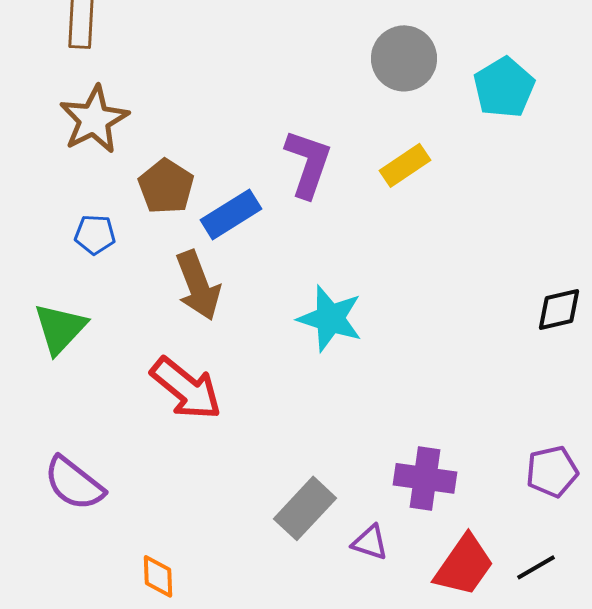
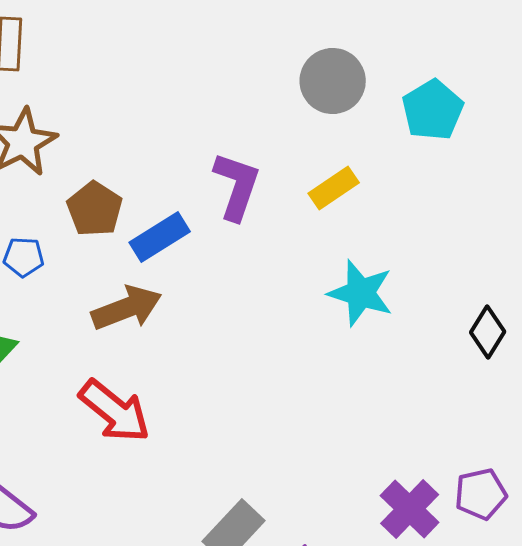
brown arrow: (198, 285) -> (127, 308), turned -90
black diamond: (559, 309) -> (488, 332), turned -45
cyan star: (330, 318) -> (361, 293), moved
purple cross: (425, 478) -> (410, 509), moved, turned 36

